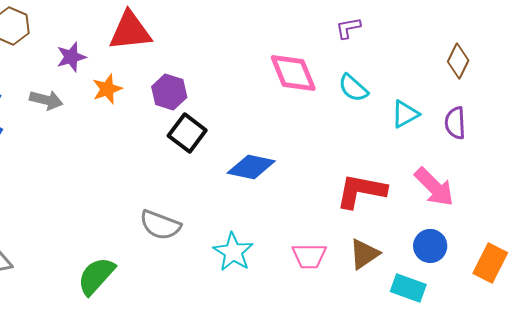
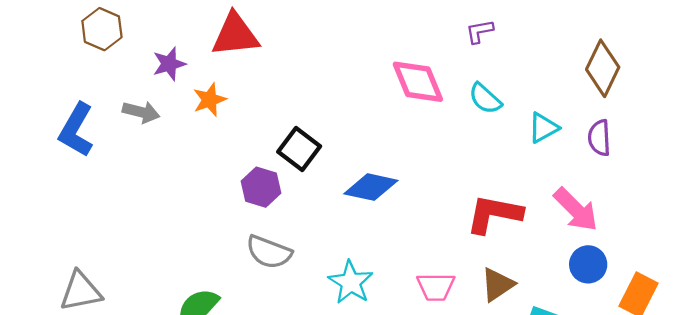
brown diamond: (458, 61) -> (603, 68), size x1.4
purple hexagon: (169, 92) -> (261, 187), moved
blue circle: (430, 246) -> (588, 264), moved

